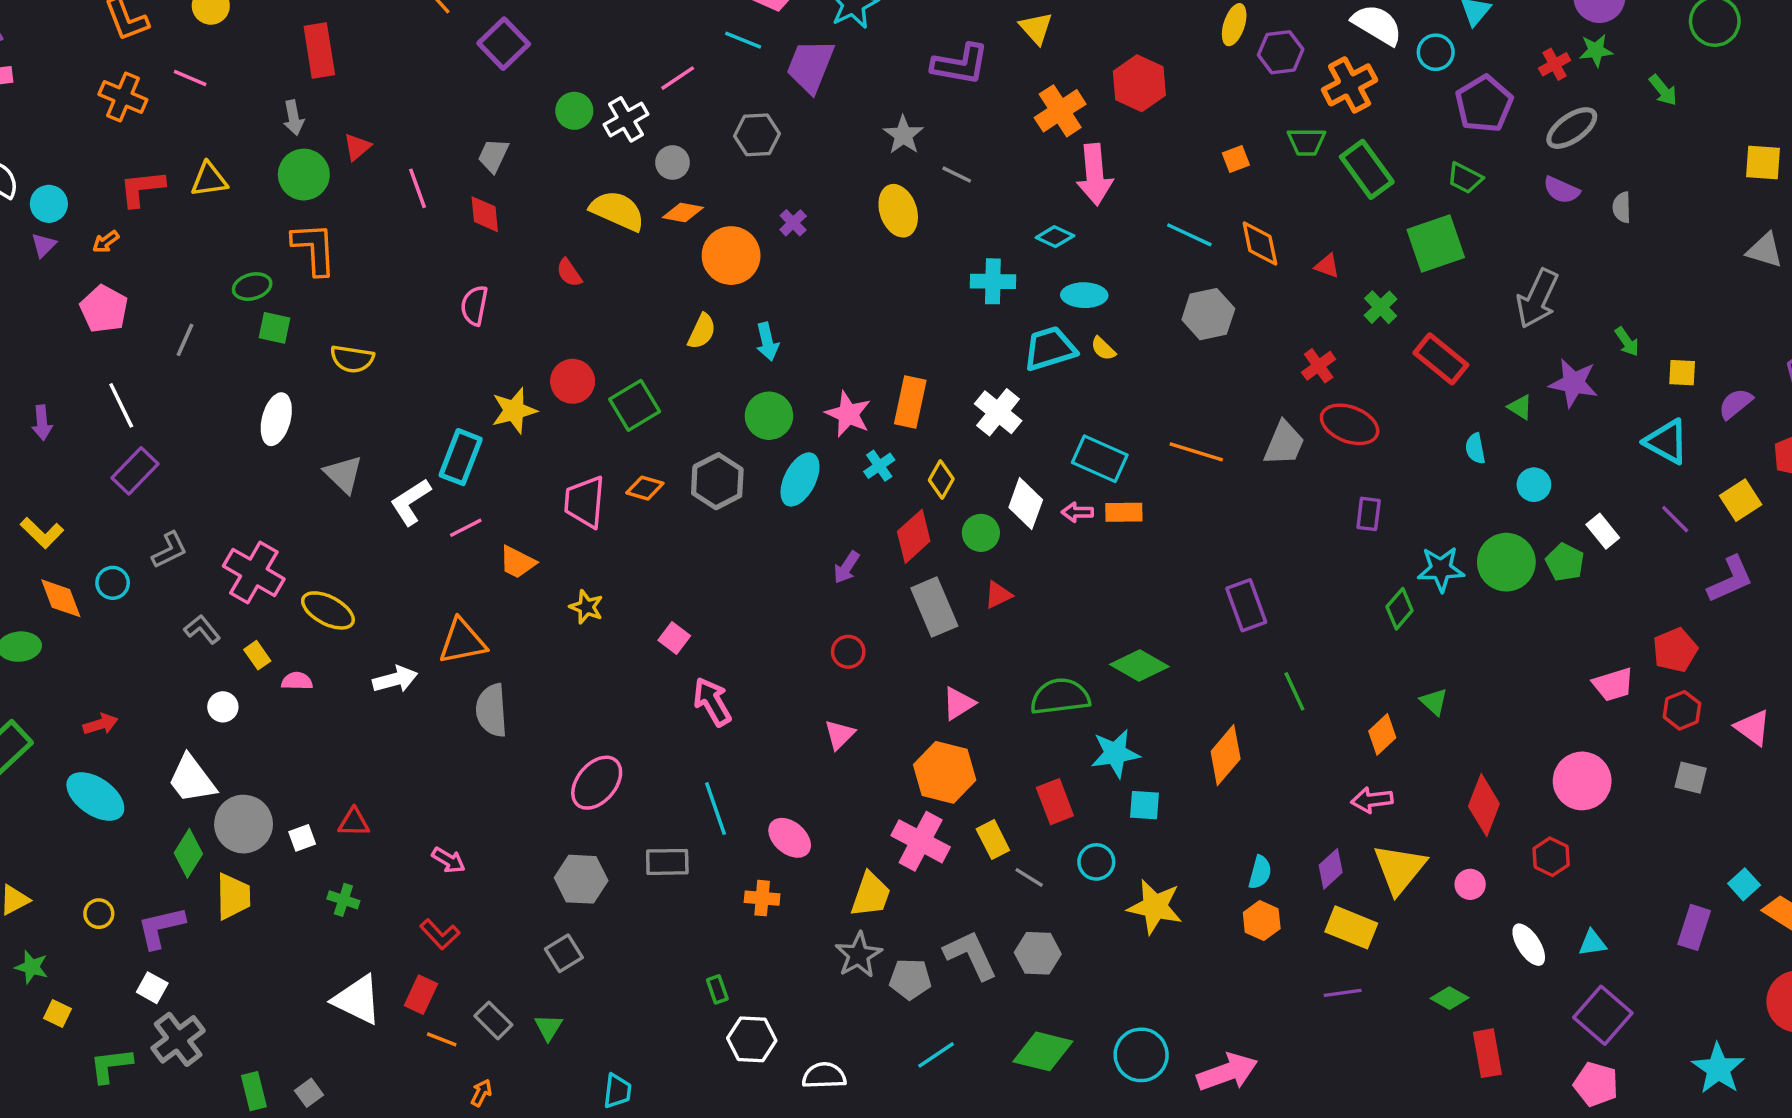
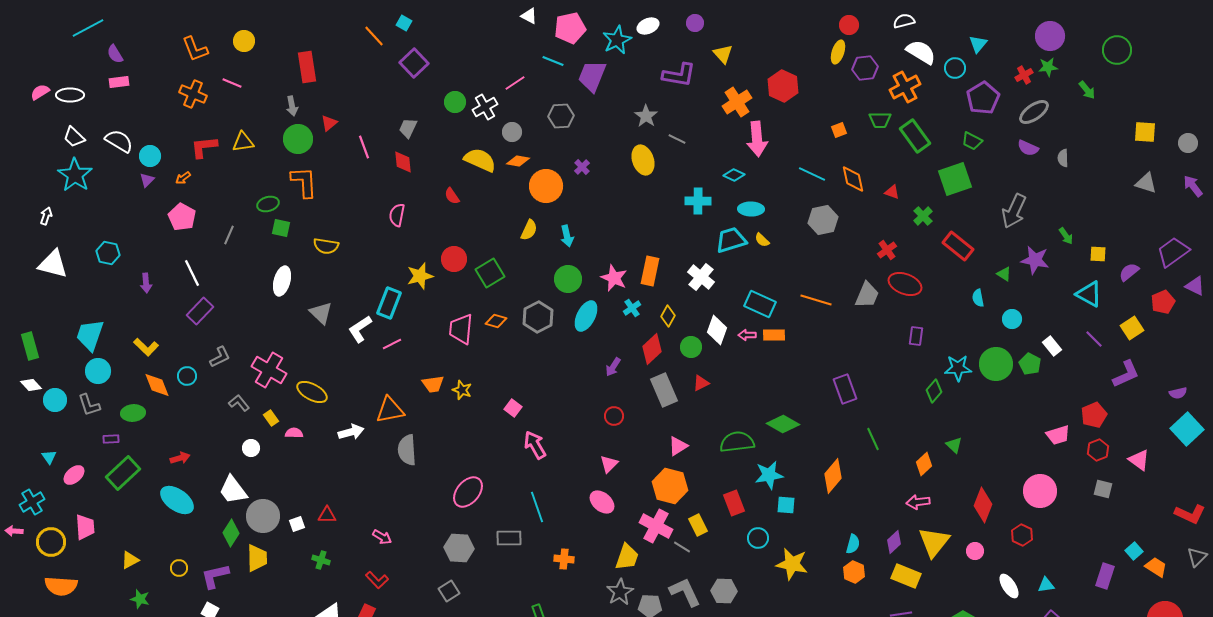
orange trapezoid: (517, 562) -> (433, 384), moved, turned -35
pink ellipse: (790, 838) -> (602, 502), moved
gray line: (1029, 877) -> (682, 547), moved

